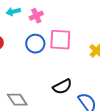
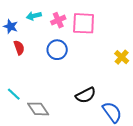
pink square: (60, 40) -> (84, 23), moved

